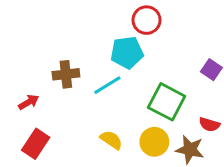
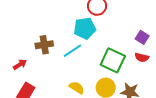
red semicircle: (209, 124) -> (142, 57), moved

